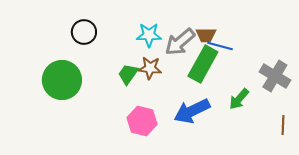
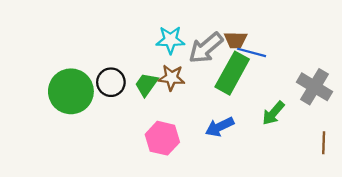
black circle: (84, 32) -> (111, 82), moved
blue arrow: (192, 111) -> (220, 127), size x0.7

